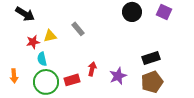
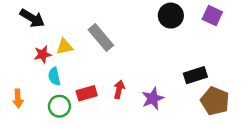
gray rectangle: (78, 29) -> (101, 38), size x1.5
red rectangle: (72, 80) -> (87, 93), moved
green circle: (46, 82) -> (59, 106), size x0.7
brown pentagon: (152, 82) -> (215, 101), moved, turned -30

